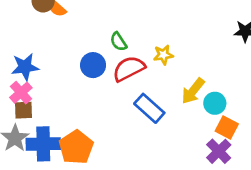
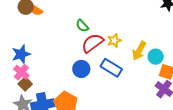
yellow star: (163, 55) -> (114, 41), moved
blue circle: (93, 65) -> (81, 69), moved
brown square: (24, 110) -> (25, 84), turned -32

